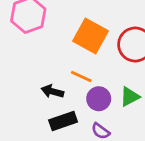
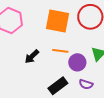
black arrow: (52, 91) -> (32, 57), moved, turned -42

